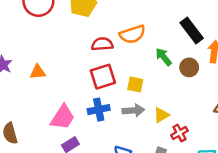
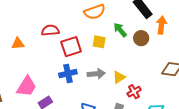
red semicircle: (102, 44) -> (50, 30), moved
yellow square: (135, 85) -> (99, 42), moved
pink trapezoid: (63, 117) -> (27, 86), moved

